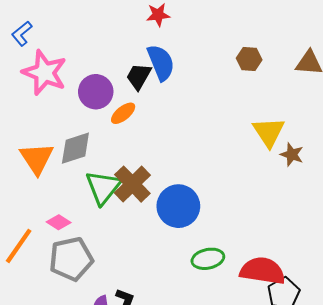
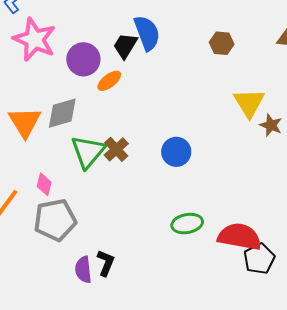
brown hexagon: (249, 59) -> (222, 43), moved
brown cross: (132, 184) -> (116, 149), size x0.7
blue circle: (178, 206) -> (176, 152), moved, size x0.7
pink diamond: (59, 222) -> (44, 184), turned 70

